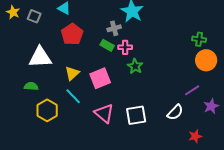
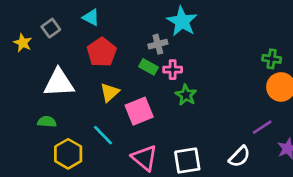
yellow star: (13, 12) -> (23, 43), moved
gray square: (34, 16) -> (51, 28), turned 32
yellow triangle: (72, 73) -> (110, 92), moved

